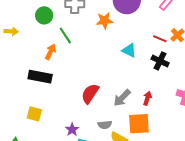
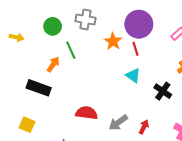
orange star: (105, 21) -> (113, 41), turned 30
red line: (160, 39) -> (135, 49), moved, turned 40
red semicircle: (90, 94) -> (87, 113), turned 55

